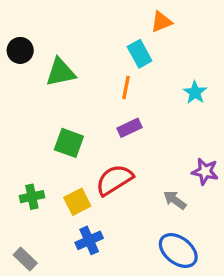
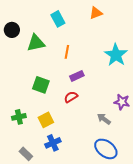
cyan rectangle: (140, 54) -> (58, 19), moved
orange line: (126, 87) -> (67, 52), moved
cyan star: (195, 92) -> (116, 55), size x1.6
red semicircle: (114, 180) -> (71, 97), moved, size x0.6
gray rectangle: (25, 259) -> (26, 154), moved

